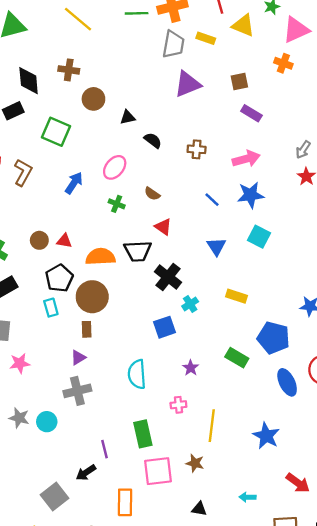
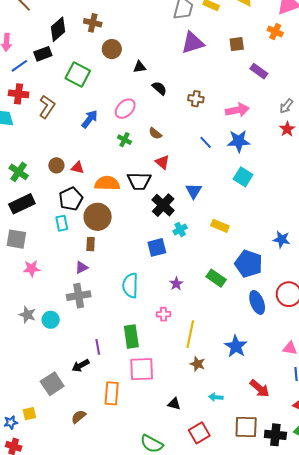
black diamond: (29, 81) -> (58, 29), turned 50
purple rectangle: (251, 113) -> (259, 71), moved
blue triangle: (216, 246) -> (194, 191), moved
brown star: (195, 463) -> (198, 364), moved

